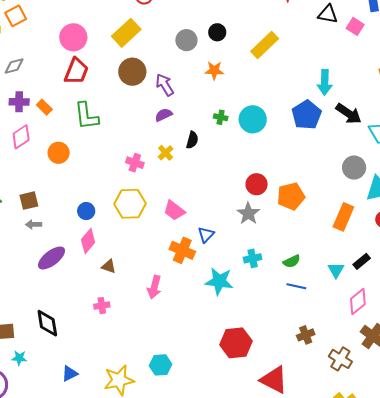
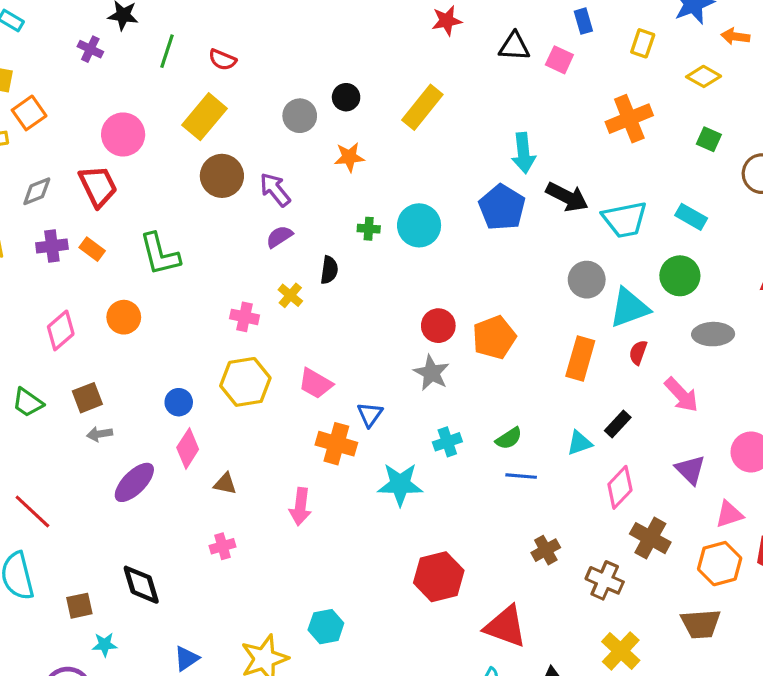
red trapezoid: (76, 71) -> (98, 186), moved, turned -40
pink diamond: (21, 137) -> (61, 330), moved
cyan triangle: (336, 270) -> (579, 443), turned 48

